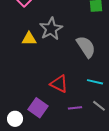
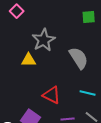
yellow triangle: (29, 39) -> (29, 60), moved

